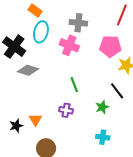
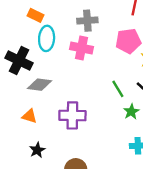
green line: (74, 85) -> (118, 89), moved
purple cross: (66, 110) -> (72, 115), moved, size x1.6
orange triangle: (35, 120) -> (29, 116), moved, turned -32

